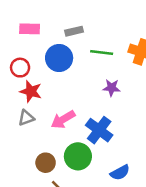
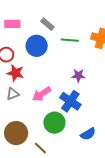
gray rectangle: (74, 31) -> (47, 24), turned 56
purple star: (111, 88) -> (78, 76), moved
brown circle: (46, 163) -> (16, 133), moved, size x1.5

